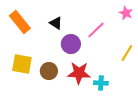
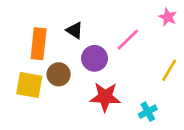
orange rectangle: (20, 22) -> (39, 44), moved, turned 45
brown circle: (49, 71) -> (59, 74), moved
cyan cross: (101, 83) -> (148, 112), moved, turned -32

